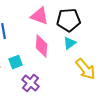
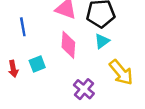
purple cross: (31, 83) -> (84, 89), moved

